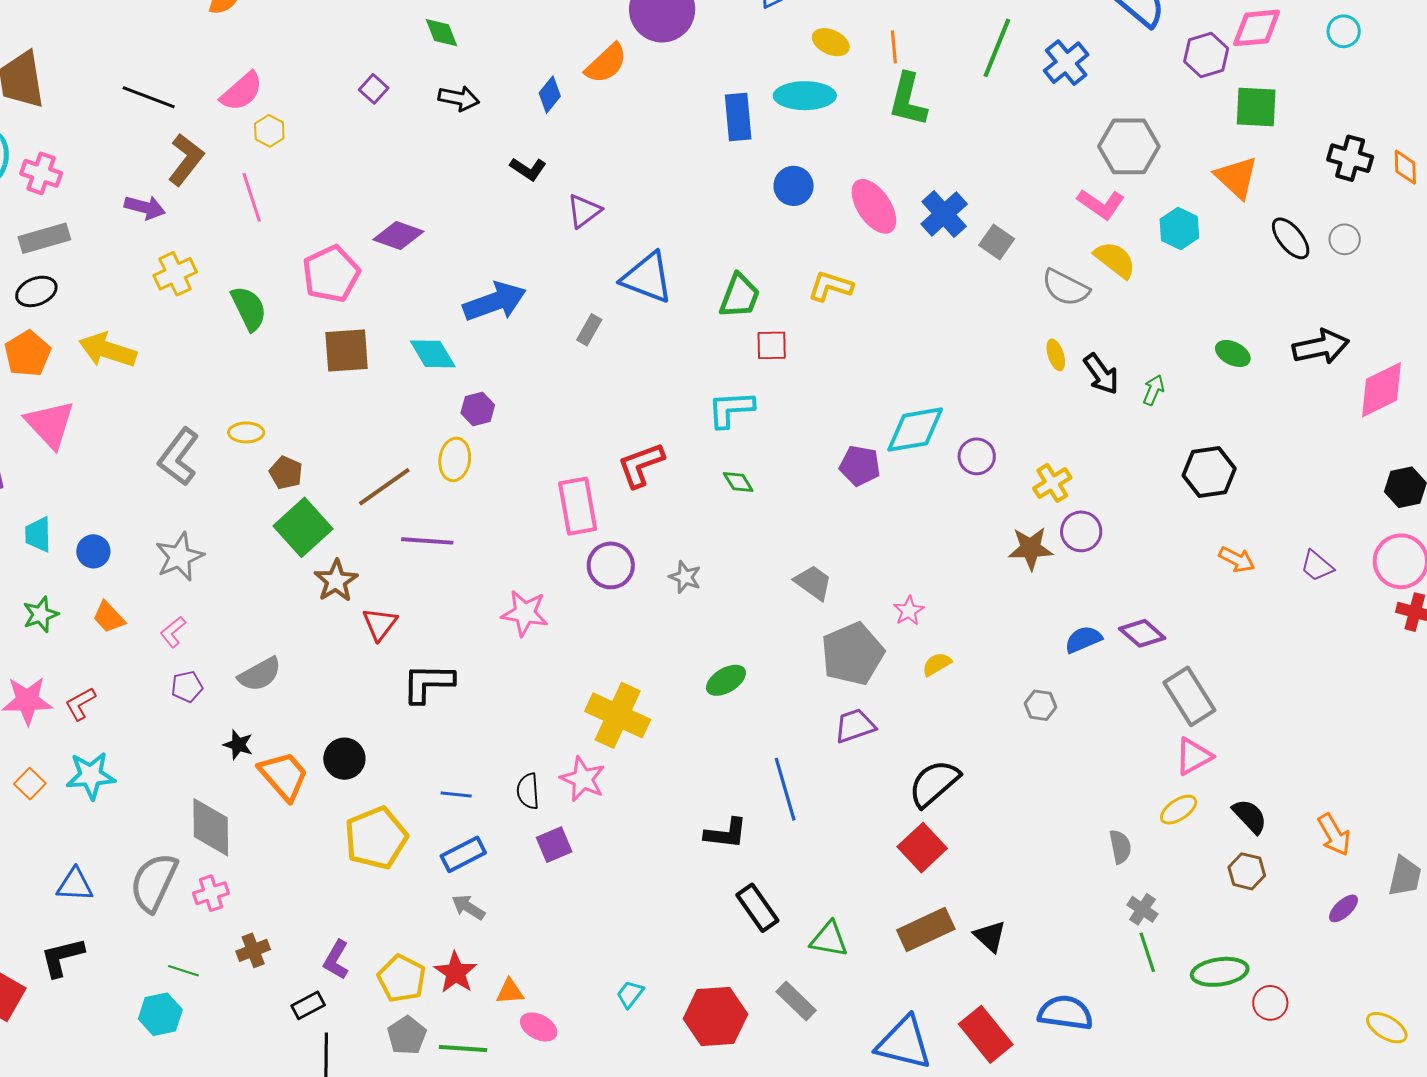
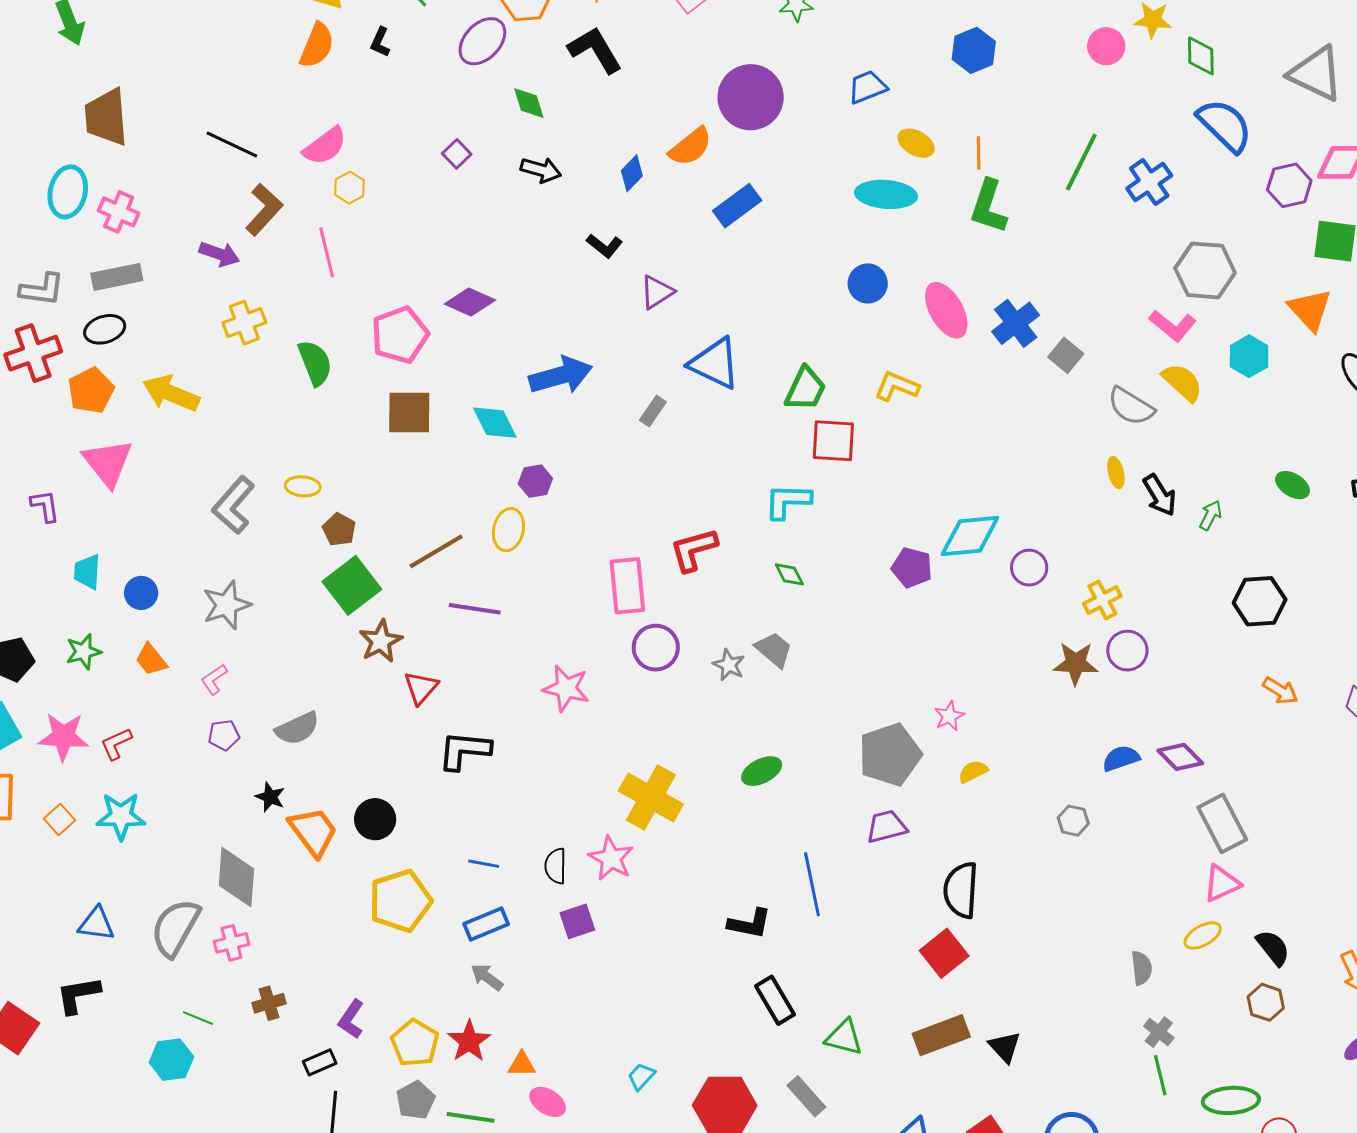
blue rectangle: (738, 117) -> (737, 206), moved, turned 54
red square: (772, 345) -> (833, 441), size x1.4
gray trapezoid: (813, 583) -> (774, 650), moved
black semicircle: (934, 783) -> (961, 890), turned -50

